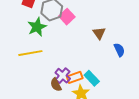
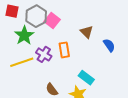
purple cross: (63, 76) -> (44, 54), moved
orange rectangle: (75, 77) -> (64, 50), moved, turned -70

